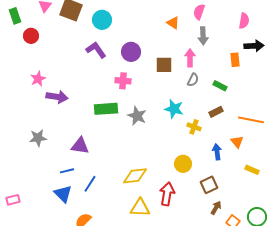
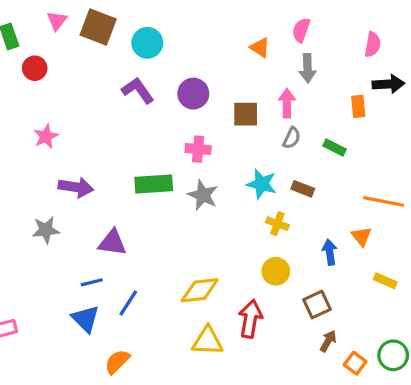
pink cross: (123, 81) -> (198, 149), moved
purple arrow: (57, 97) -> (76, 187), moved
brown rectangle: (216, 112) -> (303, 189), moved, turned 48
yellow cross: (194, 127) -> (277, 224), moved

